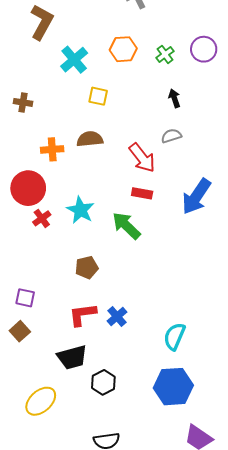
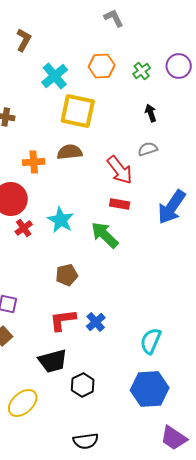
brown L-shape: (42, 22) -> (24, 40), size x0.7
yellow square: (98, 96) -> (78, 111), size x1.8

